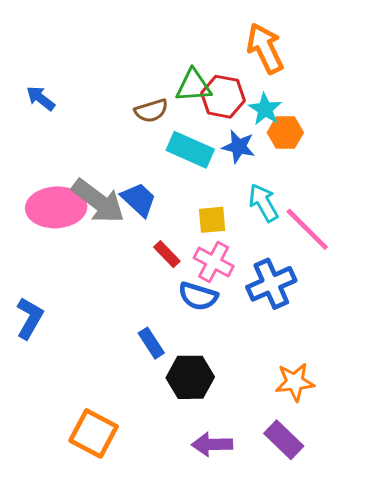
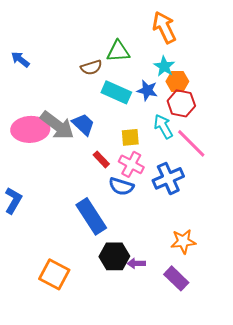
red hexagon: (223, 97) -> (181, 103), moved
blue rectangle: (151, 343) -> (91, 216), size x1.8
black hexagon: (190, 377) -> (114, 256), moved
purple arrow: (212, 444) -> (136, 263), moved, size x0.7

